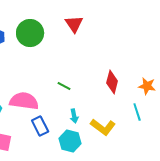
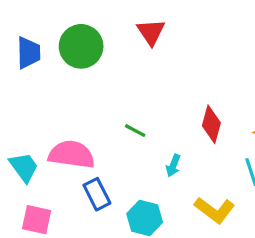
cyan arrow: (74, 116) -> (173, 166), moved, turned 32
yellow L-shape: (103, 127) -> (215, 210), moved

